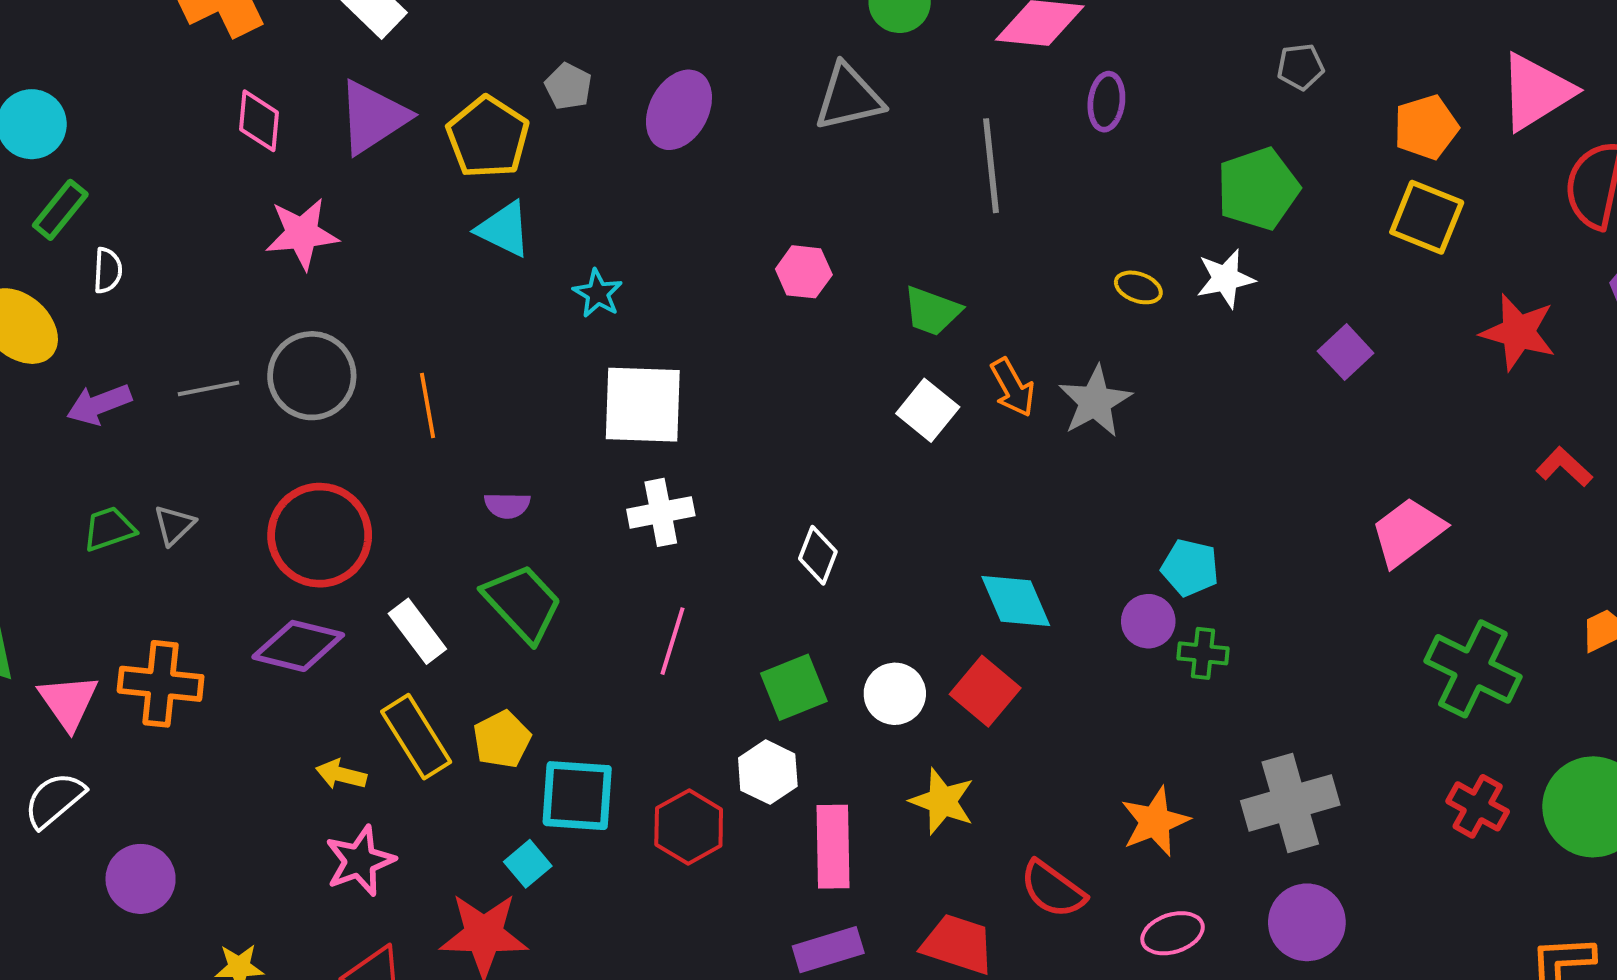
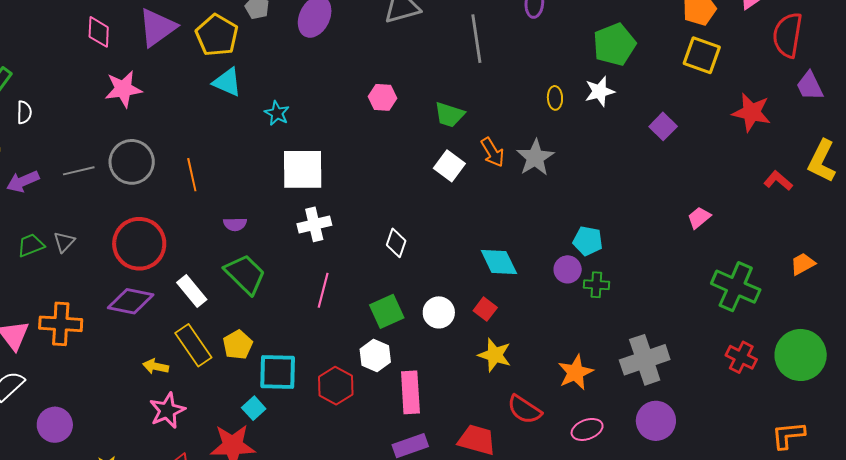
yellow ellipse: (1138, 287) -> (555, 98), turned 70
pink trapezoid: (1408, 532) -> (699, 218), size x0.6
red square: (985, 691) -> (485, 309), size x0.7
yellow star: (942, 801) -> (495, 355), moved

